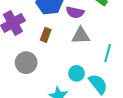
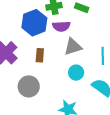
cyan circle: (77, 73) -> (76, 73), moved

